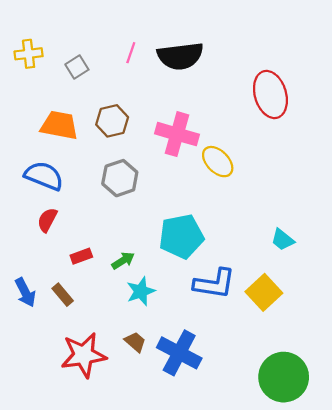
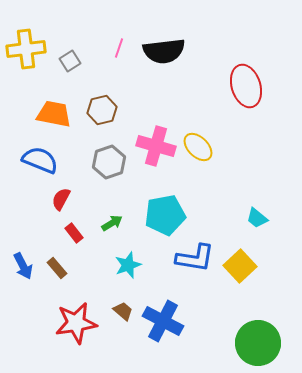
yellow cross: (29, 54) -> (26, 49), size x1.5
pink cross: (177, 134) -> (156, 146), moved
red semicircle: (47, 220) -> (61, 199), moved
red rectangle: (81, 256) -> (74, 233), turned 72
green arrow: (123, 261) -> (112, 223), moved

